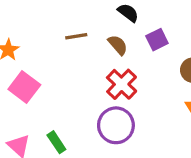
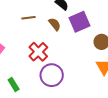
purple square: (157, 40) -> (80, 22), size x1.5
red cross: (122, 84) -> (38, 52), moved

